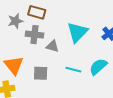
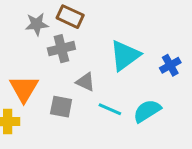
gray cross: (35, 35) -> (61, 49), turned -30
gray triangle: (52, 46) -> (85, 82), moved

